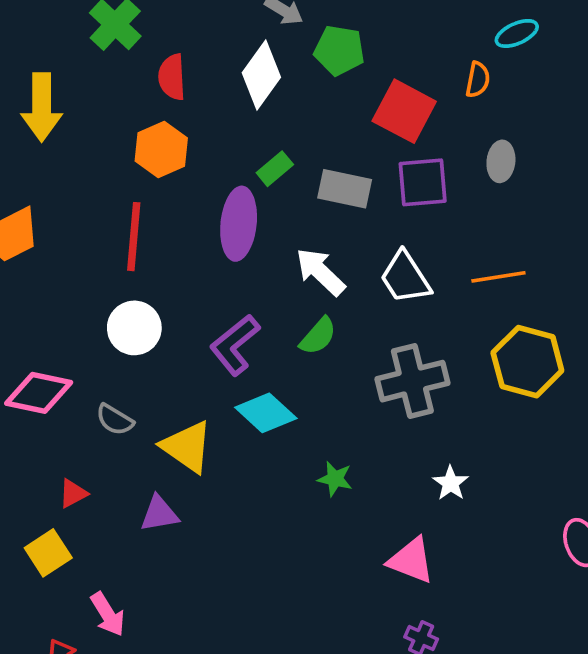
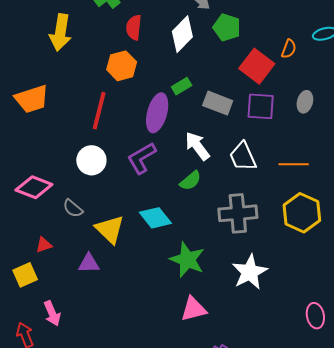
orange semicircle: (478, 80) -> (289, 49), moved
purple L-shape: (235, 345) -> (142, 158), moved
green star: (335, 479) -> (187, 260), size x1.8
white star: (451, 483) -> (250, 272), size x1.8
pink triangle: (411, 560) -> (194, 309), moved, turned -44

